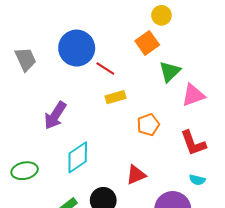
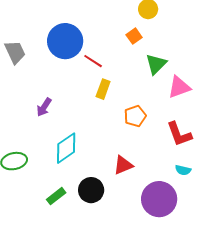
orange square: (147, 43) -> (134, 36), size x0.7
yellow rectangle: (115, 97) -> (103, 89), turned -54
purple arrow: (55, 115) -> (44, 107), size x0.7

